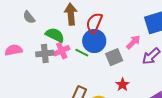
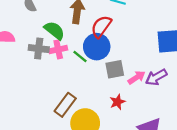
pink arrow: (133, 42) -> (137, 77), moved

